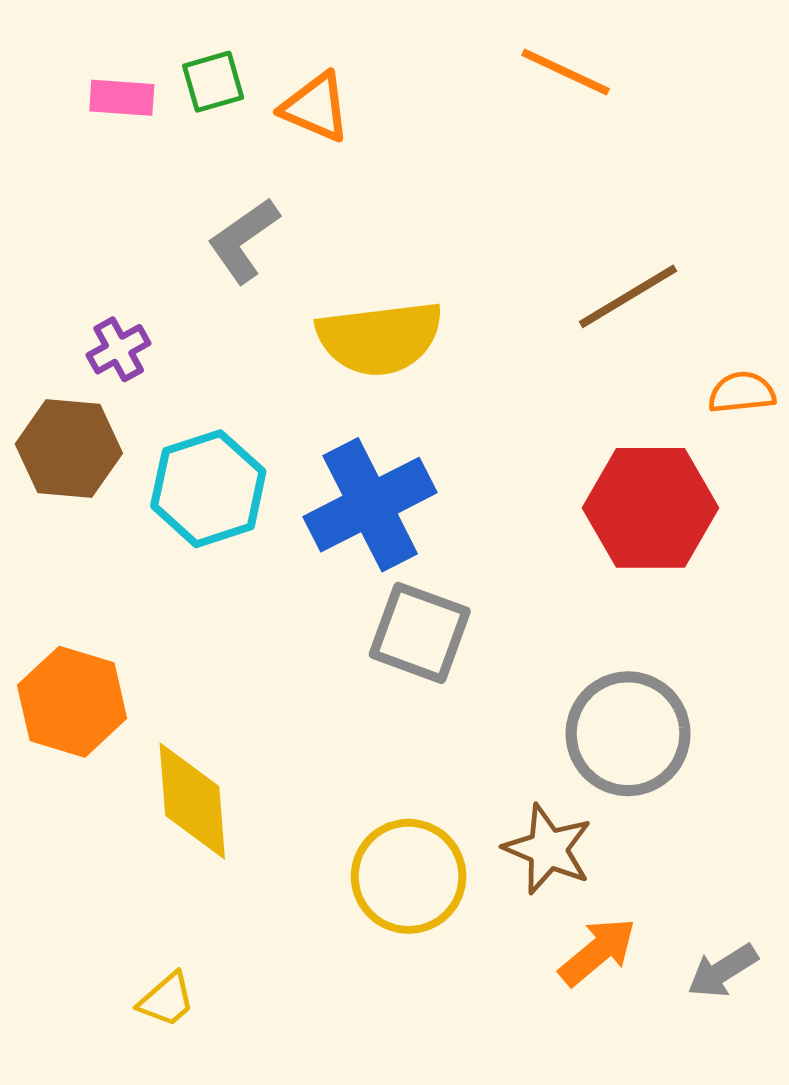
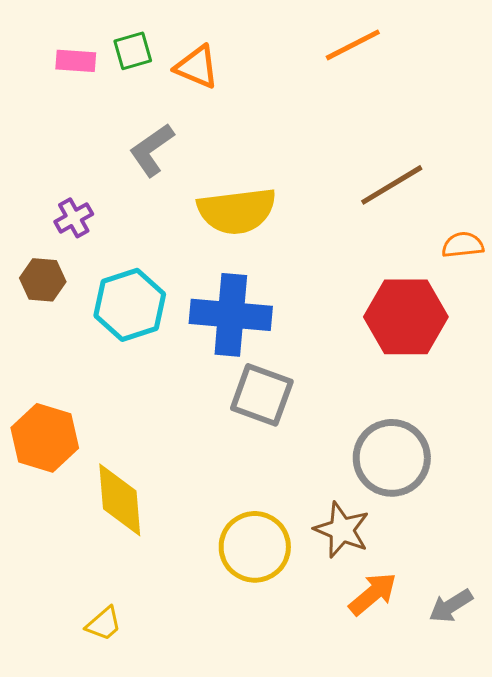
orange line: (566, 72) -> (353, 45), turned -52
brown hexagon: (69, 449) -> (43, 280), size x0.7
blue cross: (370, 505) -> (231, 315), turned 32

